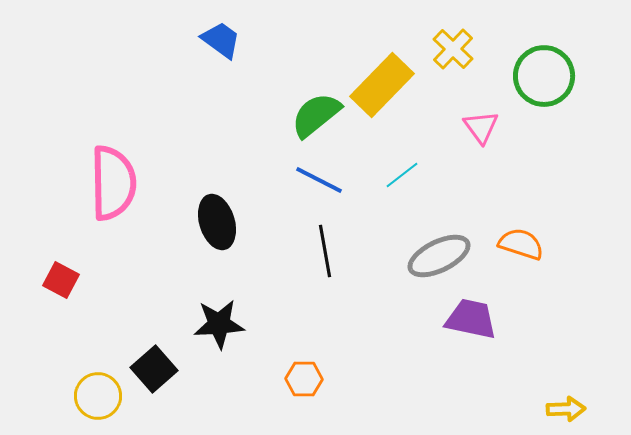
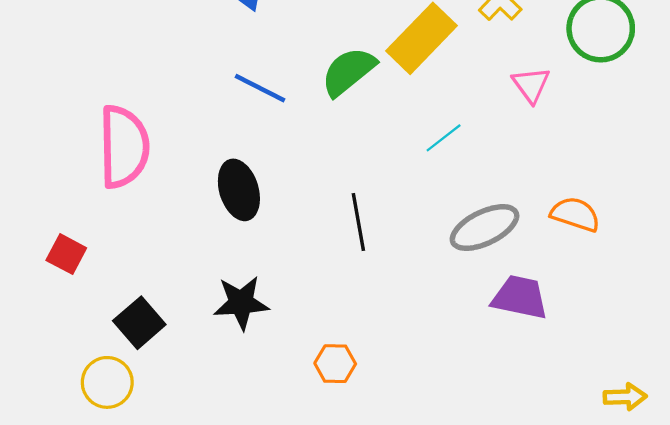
blue line: (319, 180) -> (260, 88), moved
black square: (154, 369) -> (139, 323), moved

